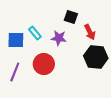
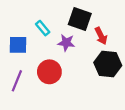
black square: (71, 17) -> (80, 19), size x1.5
cyan rectangle: (35, 33) -> (43, 28), moved

